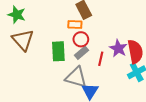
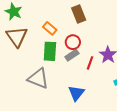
orange rectangle: (75, 24) -> (50, 28), moved, turned 32
gray triangle: (76, 77) -> (38, 78), moved

